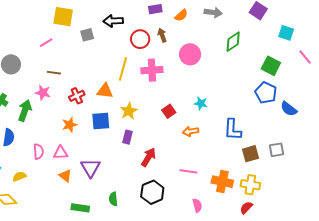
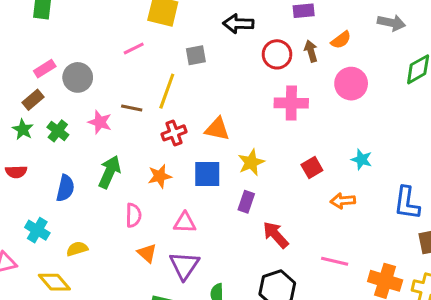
orange semicircle: (181, 15) -> (341, 40), moved
gray square: (87, 35) -> (196, 55), moved
yellow line: (123, 69) -> (167, 91), moved
brown line: (54, 73) -> (132, 108), moved
pink star: (43, 93) -> (100, 122), moved
green arrow: (25, 110) -> (110, 172), moved
pink semicircle: (39, 152) -> (133, 215), moved
pink triangle: (61, 153) -> (185, 223), moved
red arrow: (148, 157) -> (276, 235), turned -78
purple triangle: (90, 168) -> (184, 265), moved

